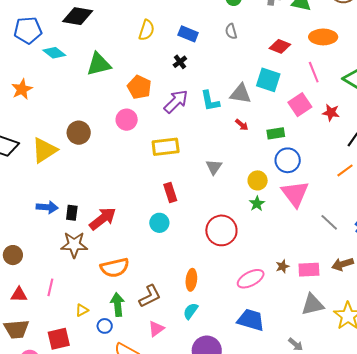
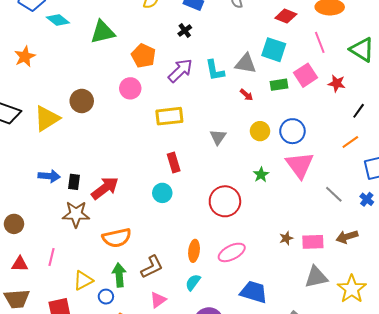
green rectangle: (276, 133) -> (279, 85), moved
yellow circle: (258, 180) -> (260, 131), moved
pink ellipse: (251, 279) -> (232, 252), moved
yellow triangle: (82, 310) -> (83, 280), size x1.5

